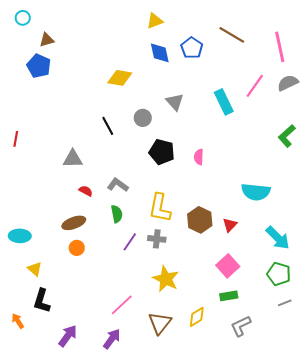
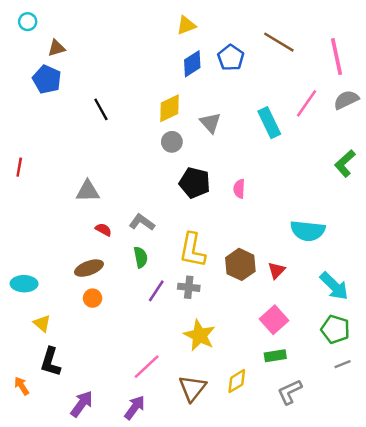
blue diamond: (160, 53) -> (192, 64), turned 70
yellow diamond: (120, 78) -> (169, 108), moved, turned -35
black line: (108, 126) -> (101, 109), moved

